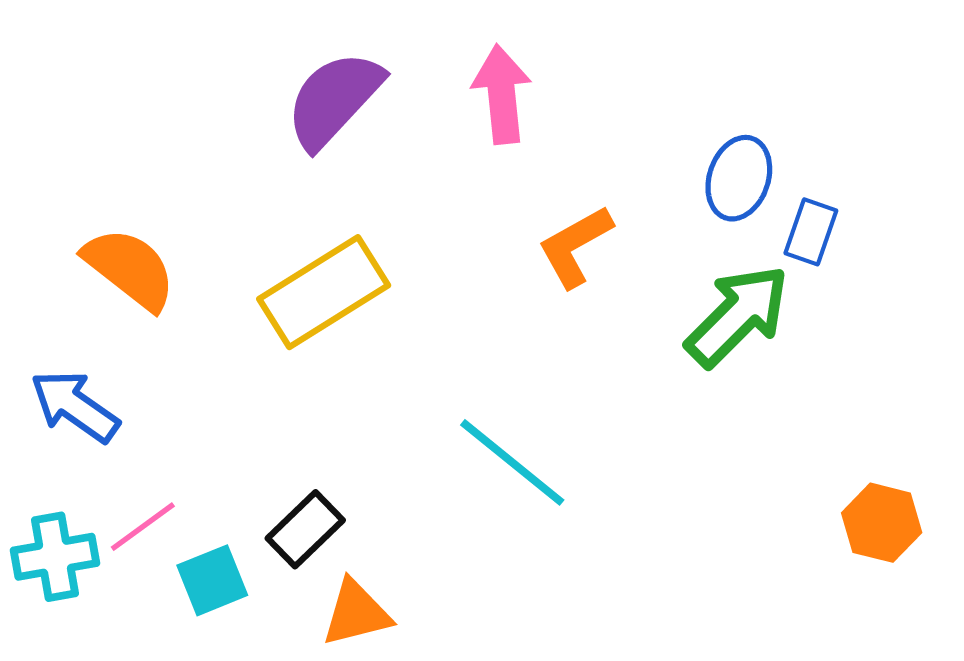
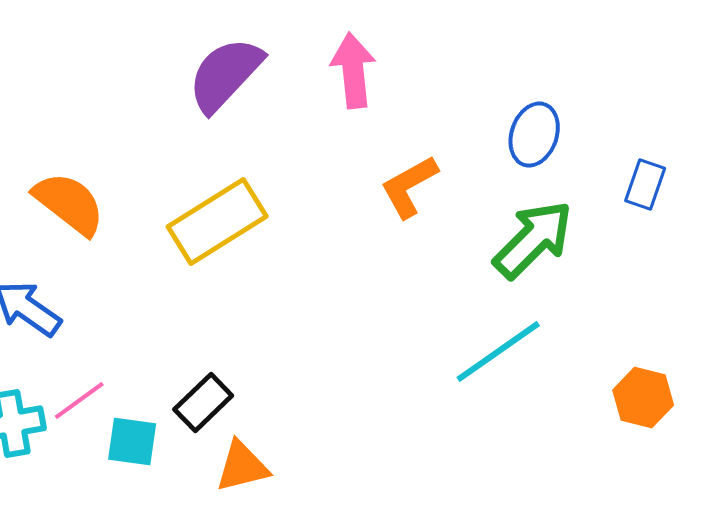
blue rectangle: (811, 232) -> (645, 185), moved
cyan line: (512, 462) -> (498, 352), moved, turned -74
cyan square: (212, 580) -> (132, 442), turned 30

